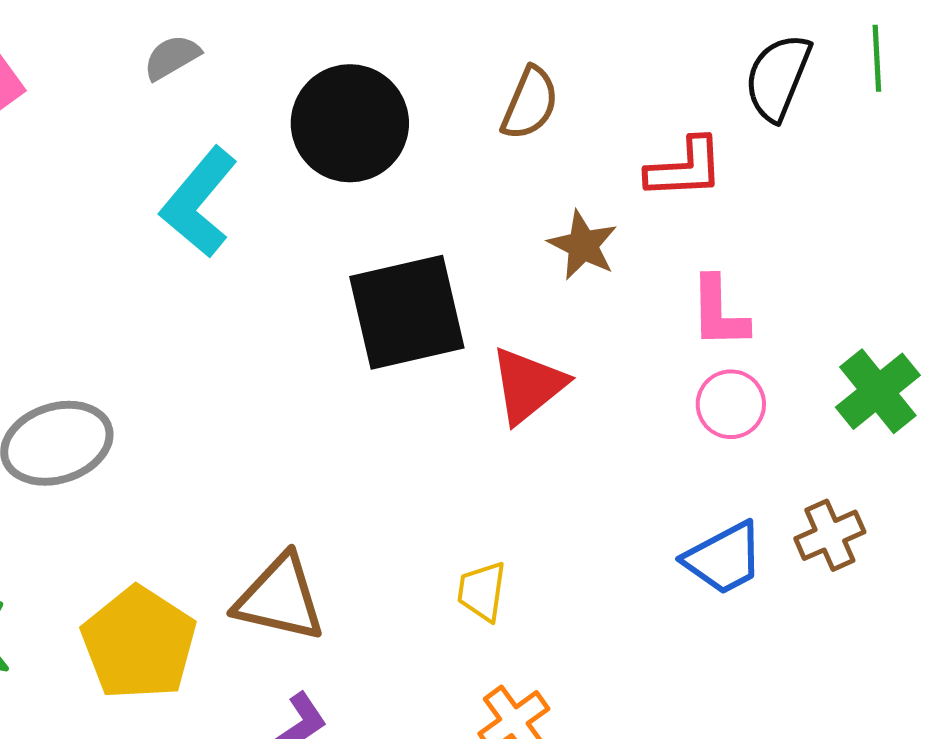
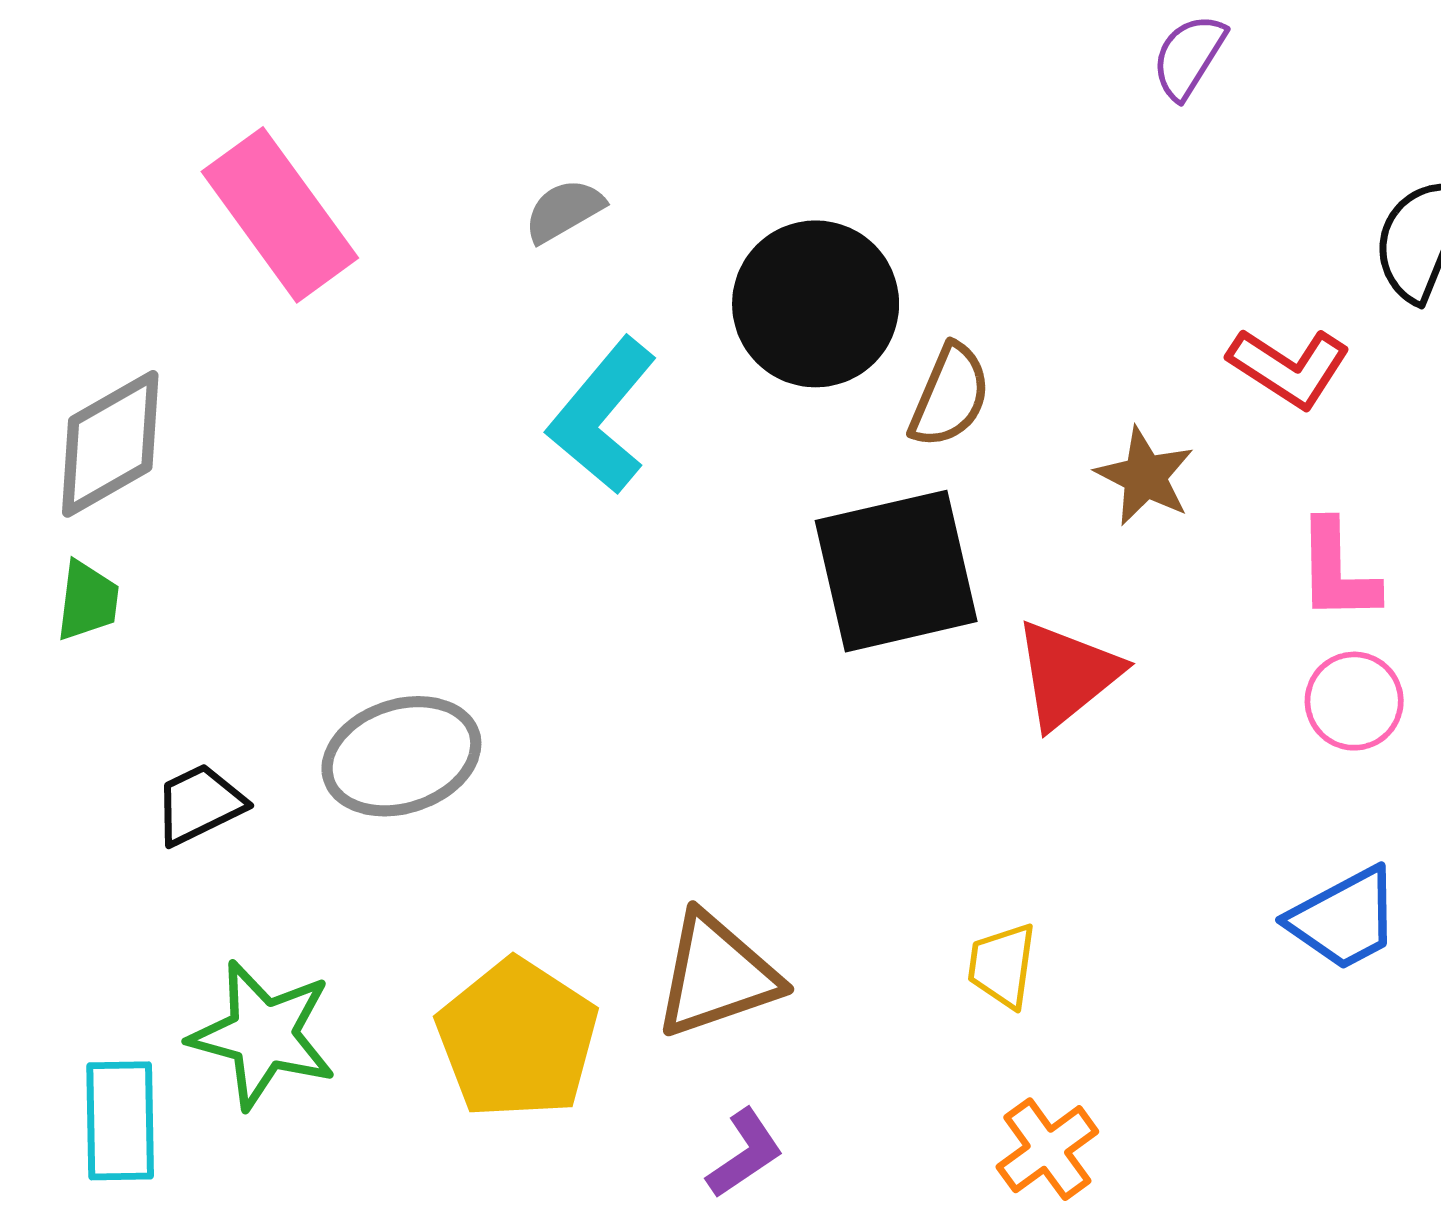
brown semicircle: (530, 103) -> (950, 396), moved
red L-shape: (685, 168) -> (1289, 368), turned 36
brown triangle: (280, 598) -> (717, 975), turned -32

